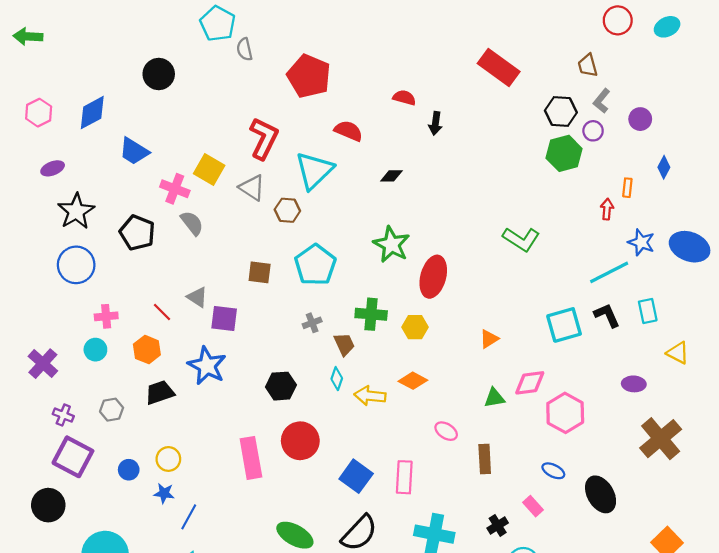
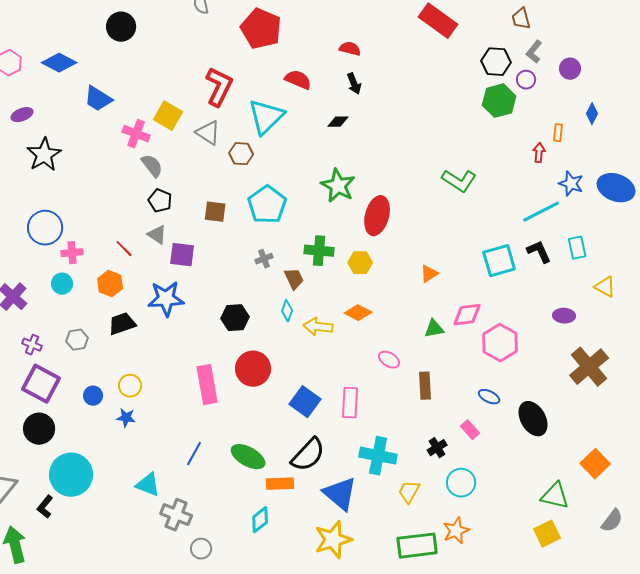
blue diamond: (92, 113) -> (59, 63), turned 56
black arrow: (435, 123) -> (354, 84), moved, turned -30
black pentagon: (137, 233) -> (160, 201), moved, size x0.7
blue circle: (76, 265) -> (45, 228), moved
blue star: (207, 366) -> (166, 299), turned -30
black circle: (48, 505) -> (39, 429), moved
blue line: (189, 517) -> (194, 454), moved

